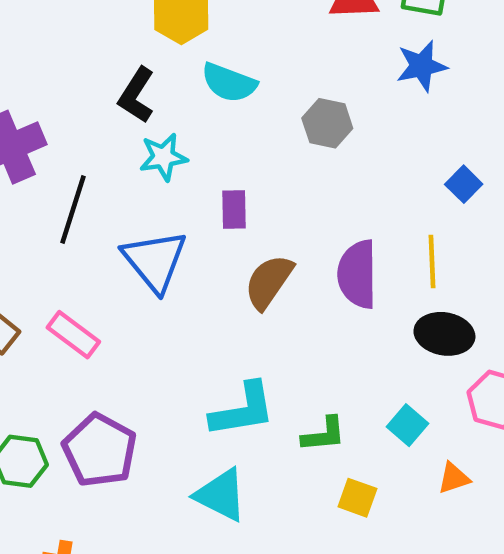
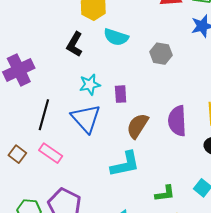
cyan star: (163, 157) -> (90, 85), moved
black line: (73, 209) -> (44, 115), moved
cyan L-shape: (243, 410) -> (125, 164), moved

